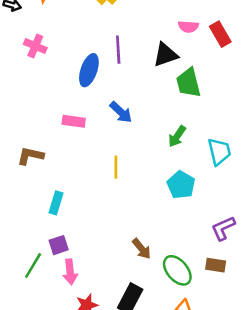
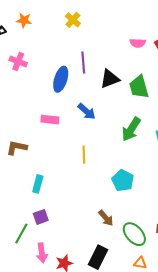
black triangle: (165, 55) -> (110, 79), moved
green arrow: (177, 136) -> (131, 129), size x1.4
cyan pentagon: (181, 185) -> (123, 180), moved
pink arrow: (70, 272) -> (42, 253), moved

